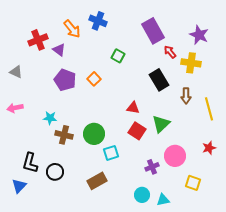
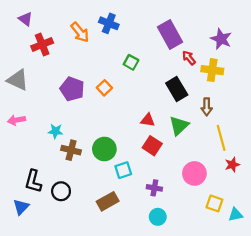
purple triangle: (59, 50) -> (25, 19), moved
gray triangle: (16, 72) -> (18, 80), size x1.5
yellow line: (209, 109) -> (221, 138), moved
green triangle: (161, 124) -> (179, 126), moved
purple cross: (152, 167) -> (154, 188), moved, turned 32
cyan triangle: (163, 200) -> (236, 215), moved

